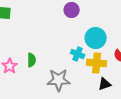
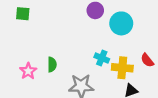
cyan circle: (96, 38) -> (121, 23), moved

